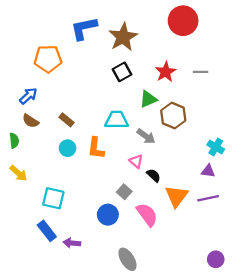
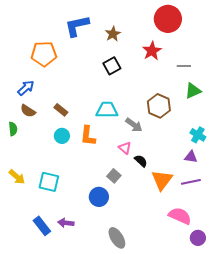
brown star: (123, 37) -> (113, 34), size x0.6
red star: (166, 72) -> (152, 51), moved
green triangle: (148, 99) -> (193, 91), moved
yellow arrow: (19, 173) -> (17, 177), moved
pink semicircle: (147, 215) -> (180, 216), moved, turned -30
blue rectangle: (47, 231) -> (42, 226), moved

